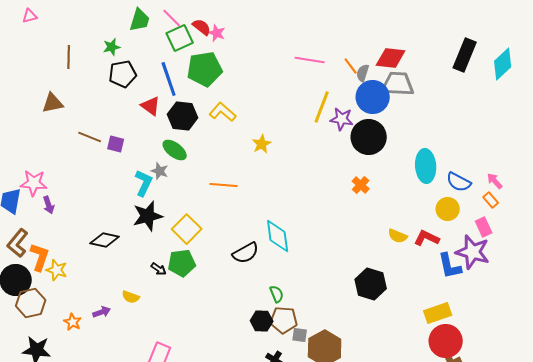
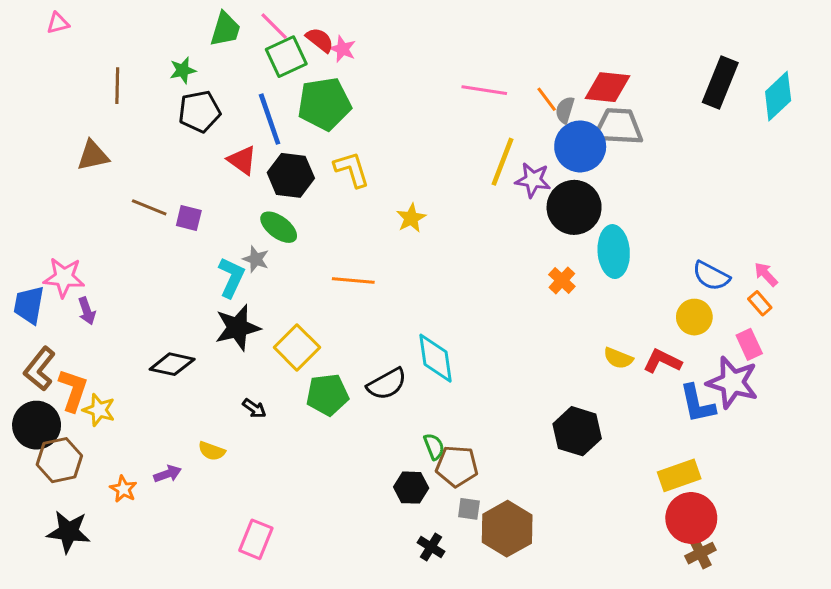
yellow L-shape: (223, 112) -> (352, 169), turned 32
cyan ellipse: (426, 166) -> (614, 252), moved
green pentagon: (182, 263) -> (327, 395), moved
brown pentagon: (284, 320) -> (457, 466), moved

